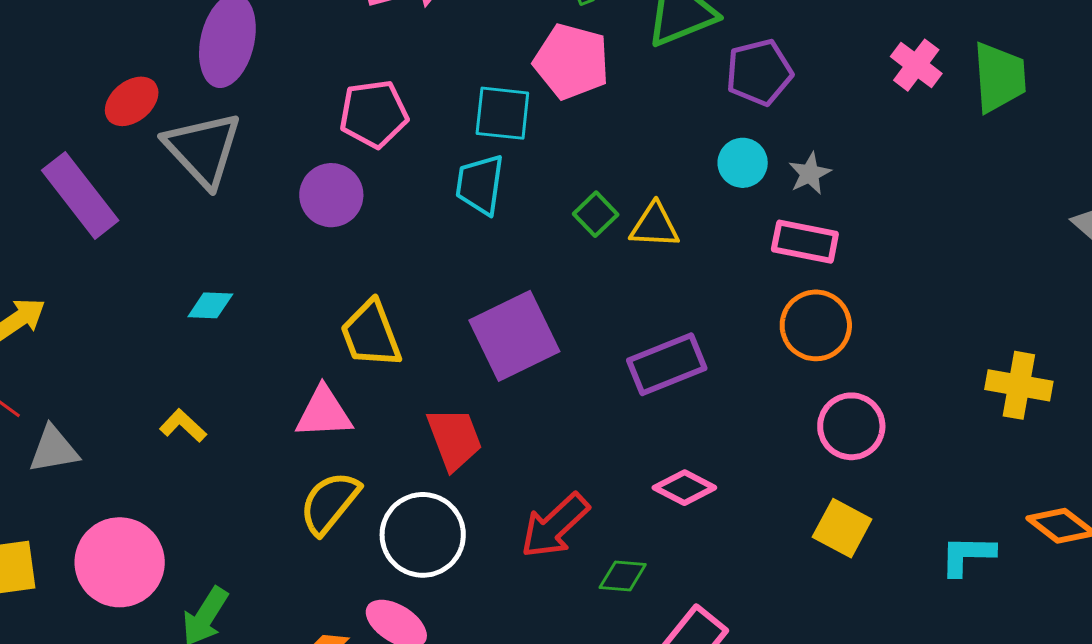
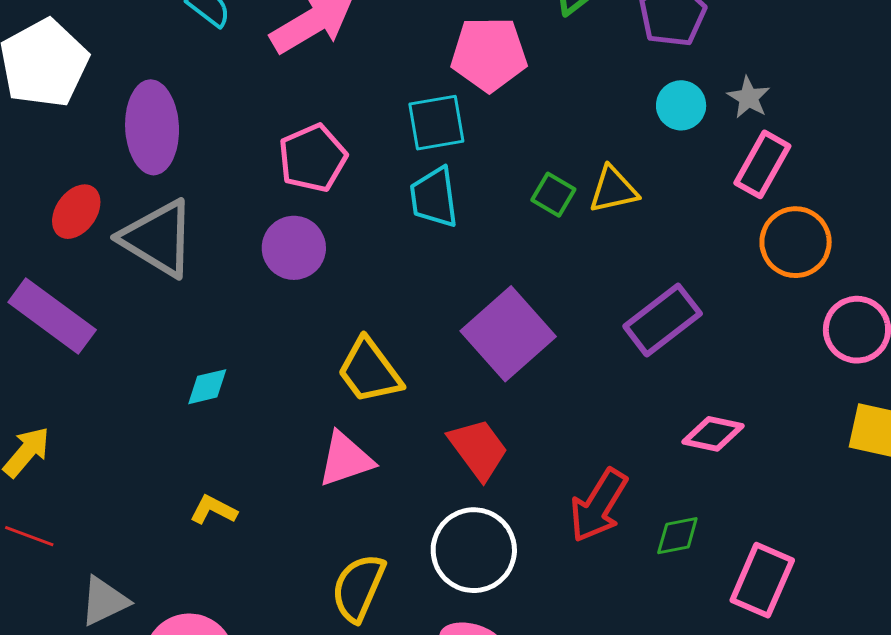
pink rectangle: (805, 242) -> (762, 164), turned -56
gray triangle: (54, 449) -> (104, 601), moved
yellow semicircle: (330, 503) -> (358, 588), moved

